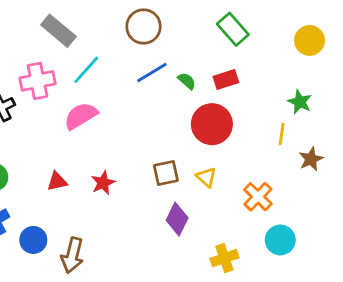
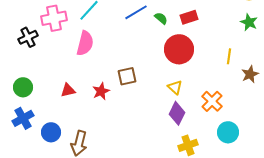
green star: (300, 102) -> (249, 22), moved
pink semicircle: (81, 116) -> (85, 43), turned 135
brown square: (166, 173) -> (127, 76), moved
purple diamond: (177, 219) -> (177, 113), moved

